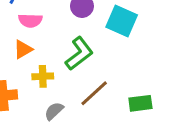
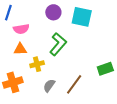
orange triangle: (23, 49) -> (20, 49), turned 40
brown line: (94, 93) -> (74, 84), moved

